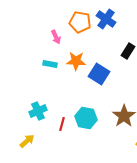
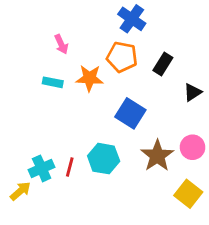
orange pentagon: (80, 22) -> (122, 57), moved
blue square: (99, 74) -> (130, 113), moved
cyan cross: (38, 111) -> (42, 168), moved

